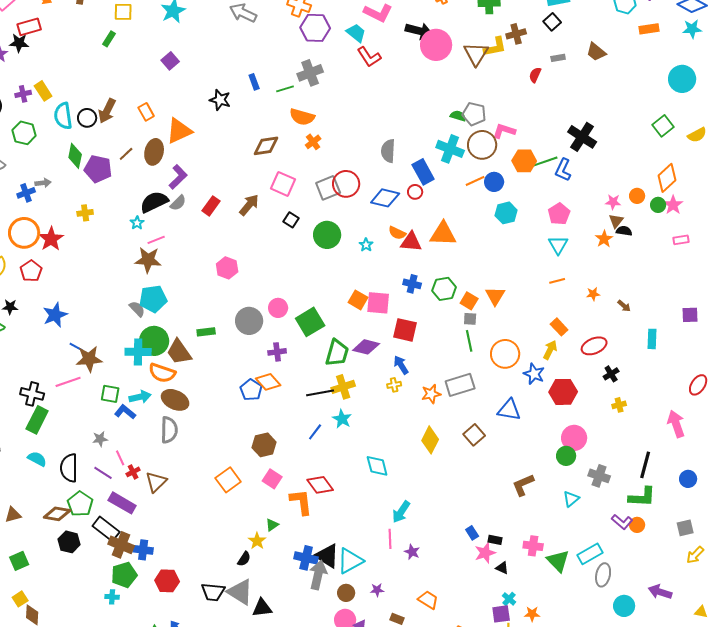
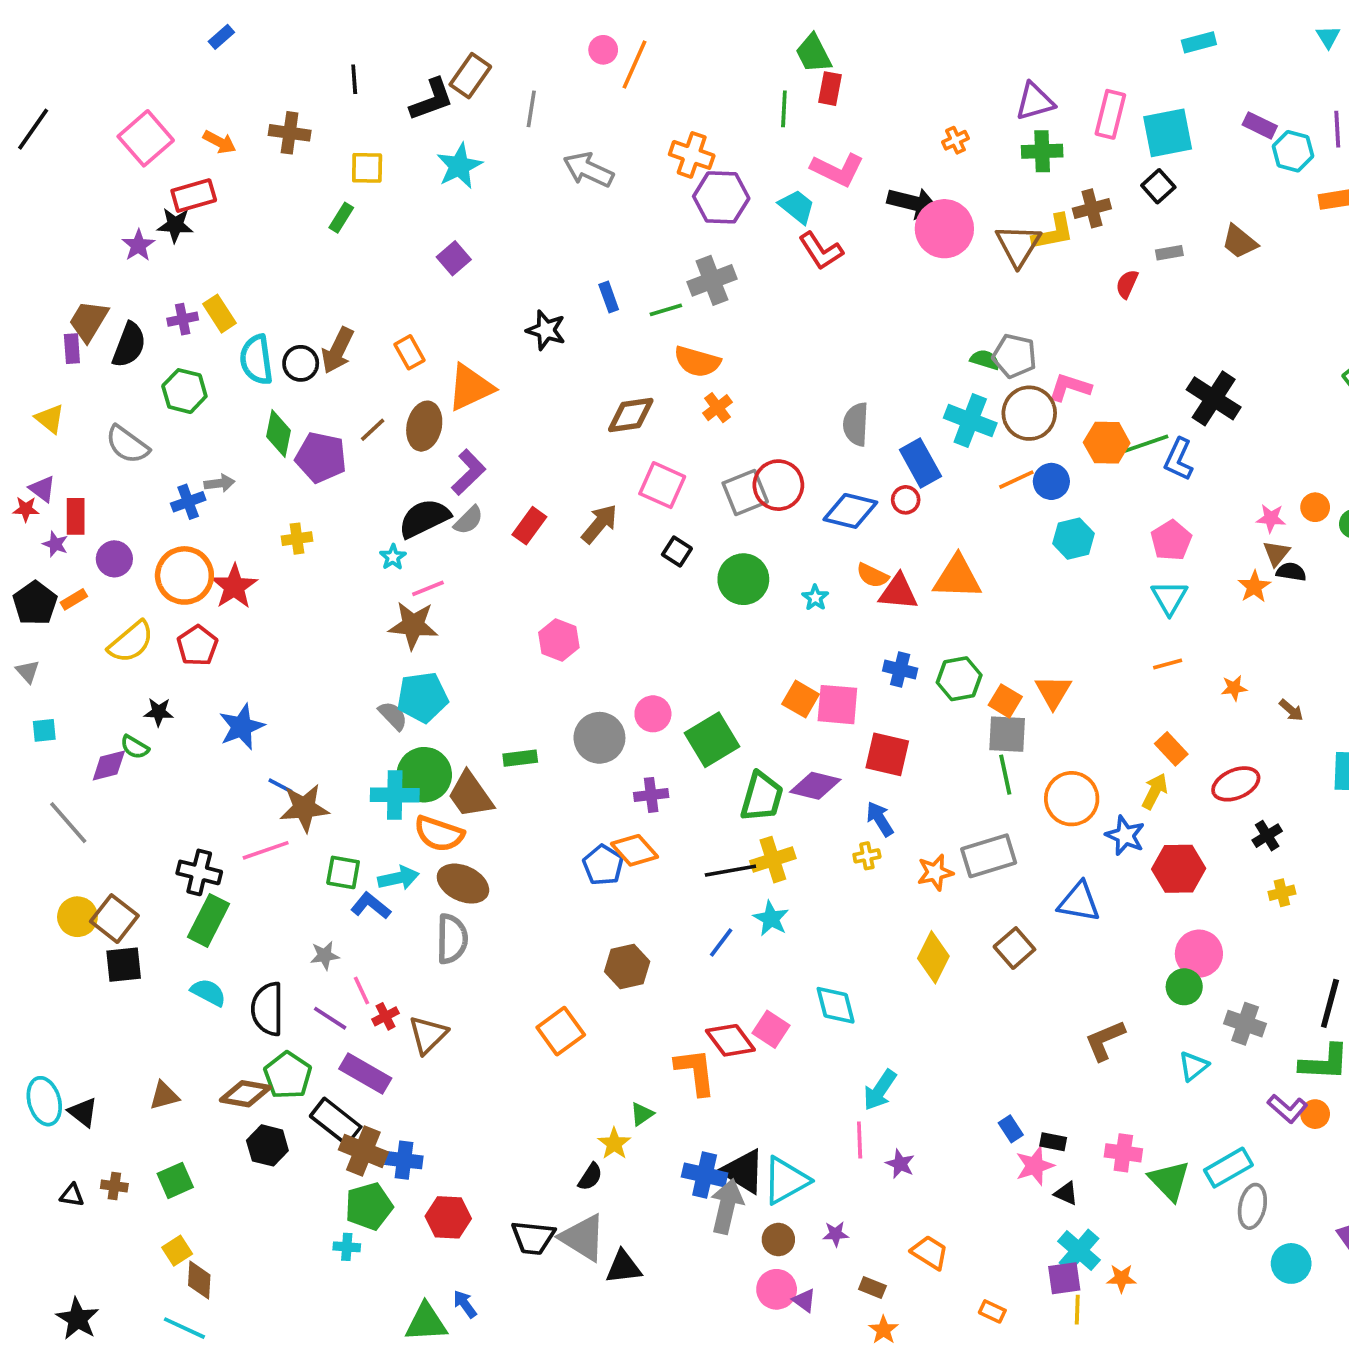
gray square: (470, 319) -> (1007, 734), size x1.6
pink square: (272, 479) -> (771, 1029), moved
cyan cross: (509, 599) -> (1079, 1251), size x1.6

